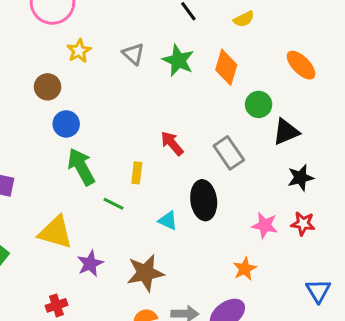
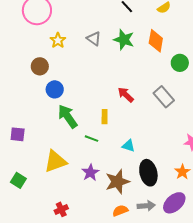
black ellipse: (204, 200) -> (148, 173), moved
yellow triangle: (56, 232) -> (55, 161), turned -30
purple star: (90, 264) -> (90, 173), moved

